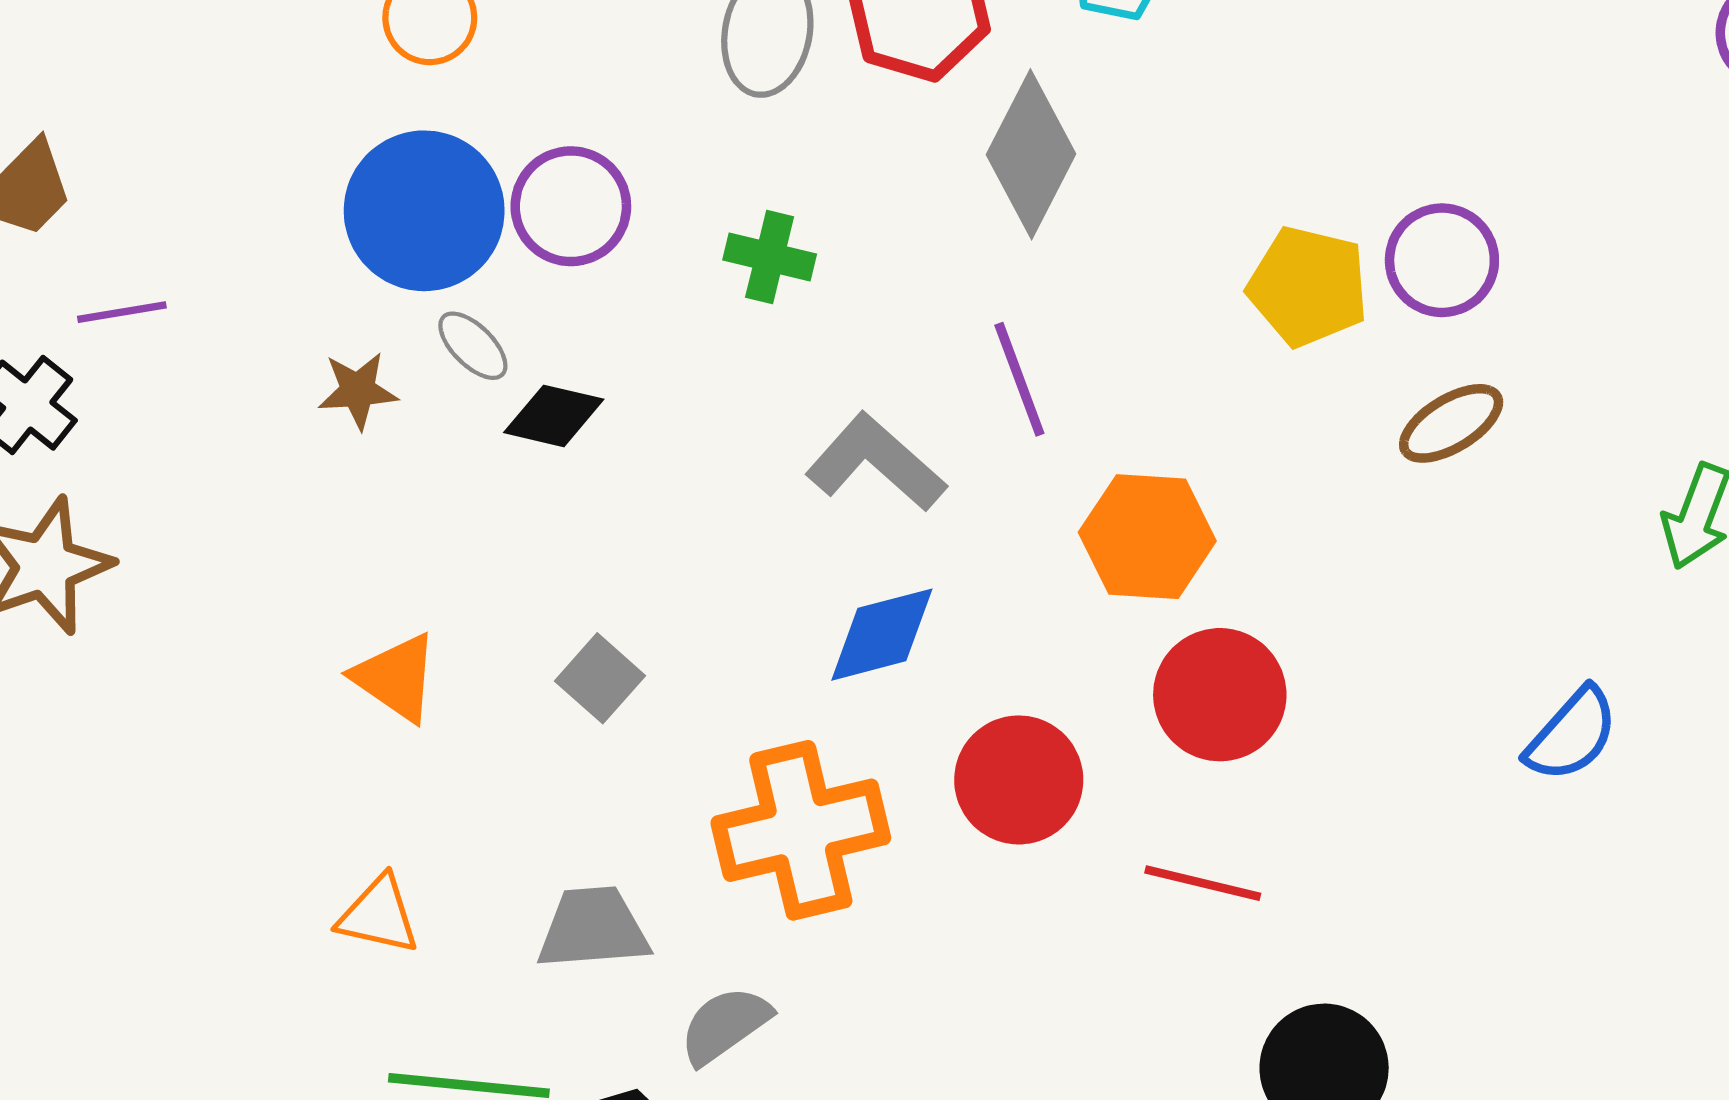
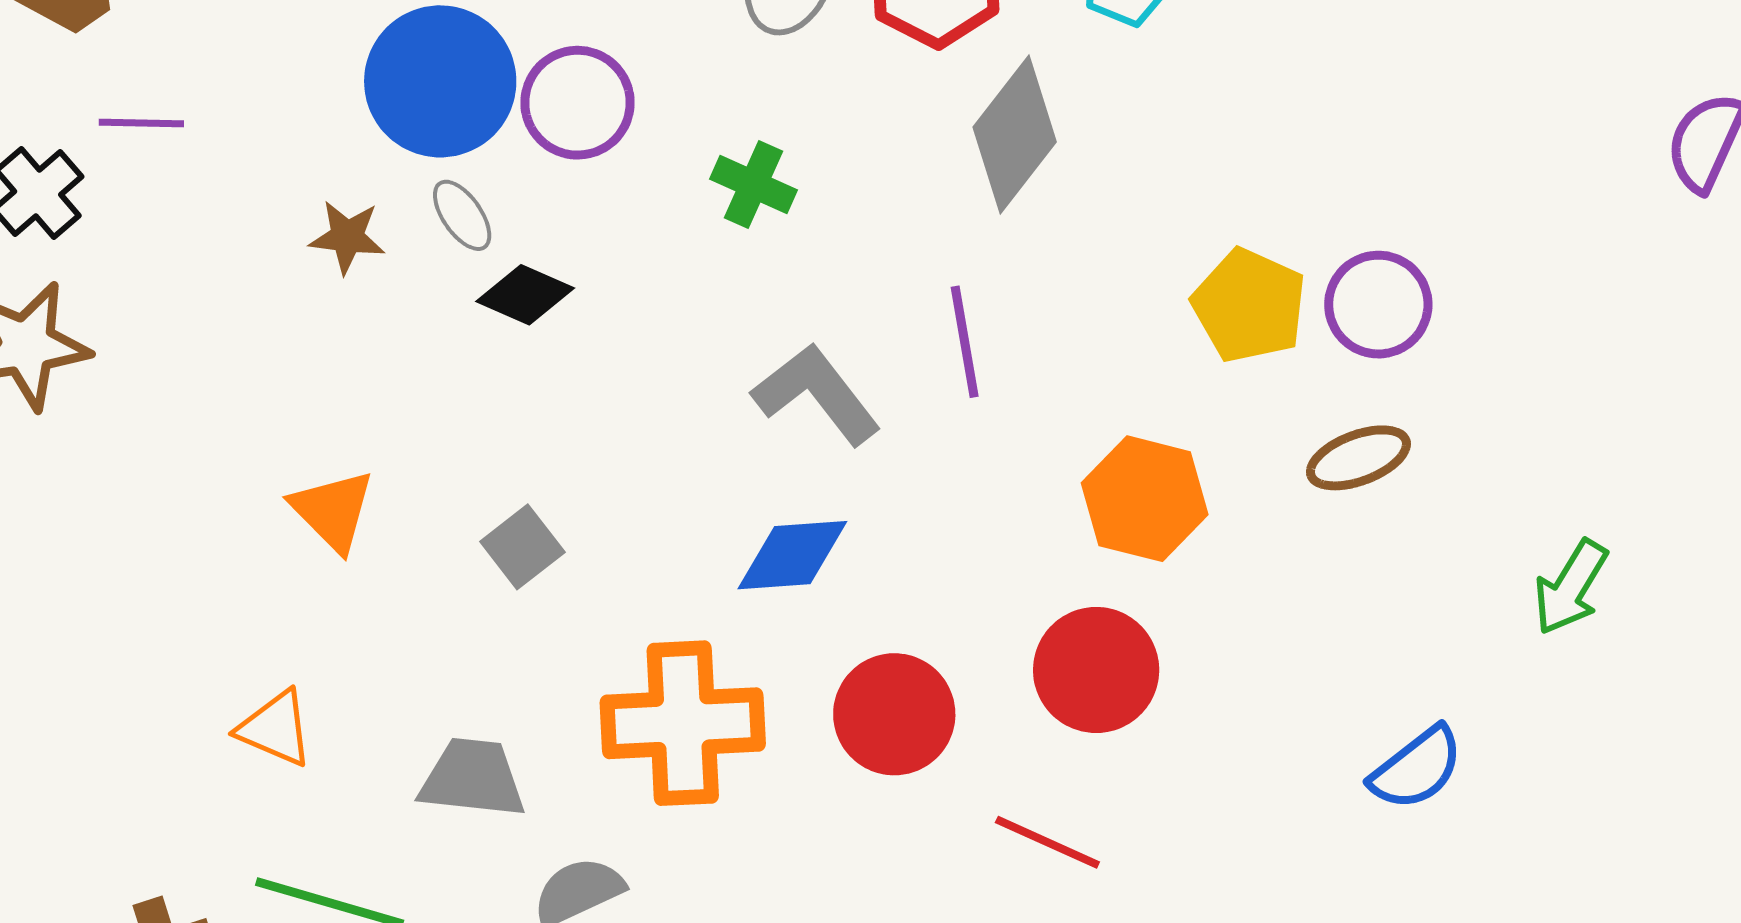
orange hexagon: (1147, 537) -> (1145, 499), moved

